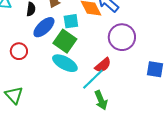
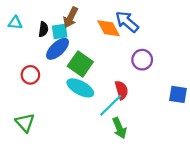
cyan square: (71, 21) -> (60, 31), moved
purple circle: (122, 37) -> (142, 60), size x0.7
red semicircle: (103, 65) -> (122, 90), turned -66

